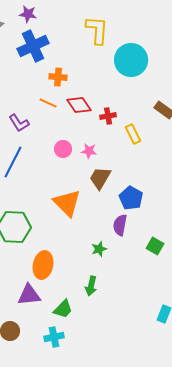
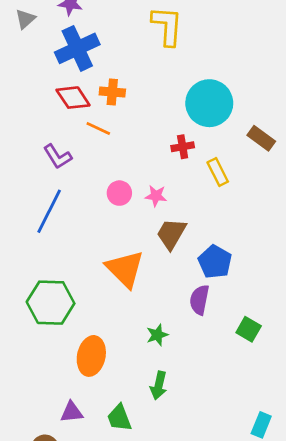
cyan circle: (131, 60) -> (209, 103), moved
red diamond: (79, 105) -> (73, 98), moved
green star: (99, 249) -> (157, 335), moved
purple triangle: (29, 295) -> (72, 412), moved, size x0.7
green trapezoid: (63, 309) -> (119, 418), turned 115

